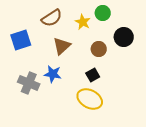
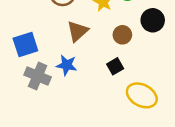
blue square: (21, 40) -> (25, 44), moved
yellow ellipse: (90, 99) -> (142, 95), moved

